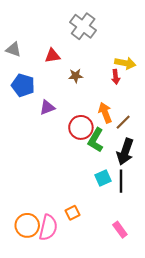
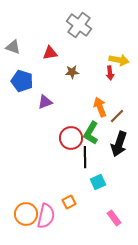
red circle: (81, 127) -> (71, 138), moved
cyan square: (103, 178) -> (98, 182), moved
black line: (121, 181) -> (85, 157), moved

